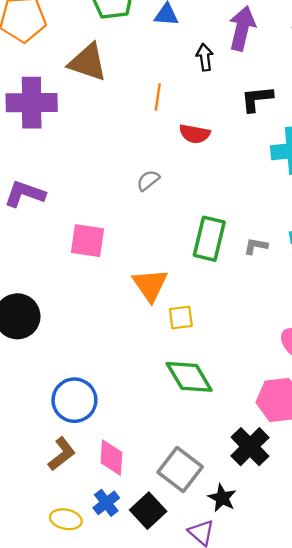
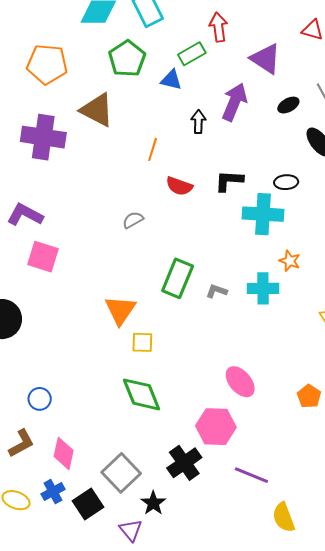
black L-shape: (257, 99) -> (229, 181), moved
pink square: (87, 241) -> (43, 257), moved
blue circle: (74, 400) -> (40, 399), size x0.6

